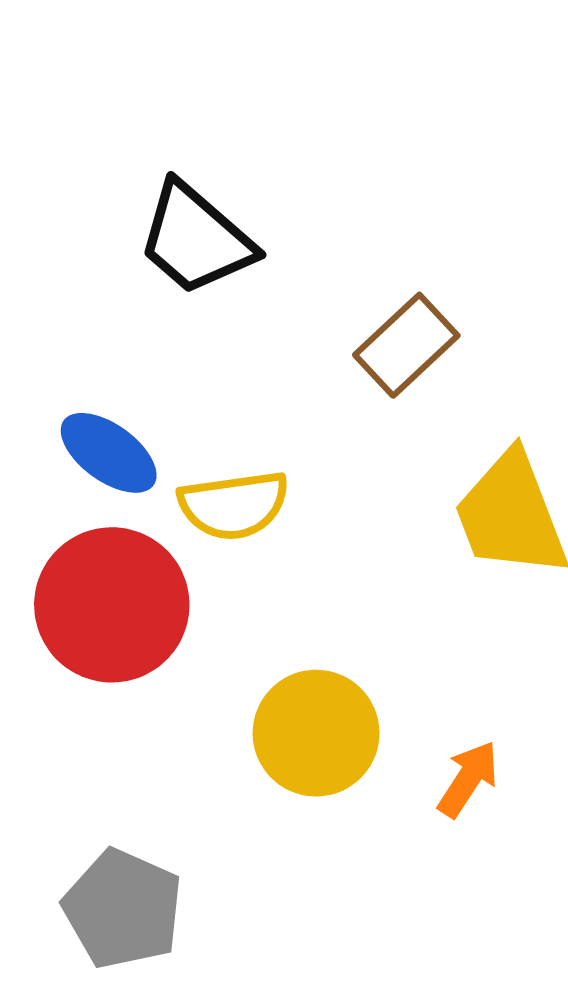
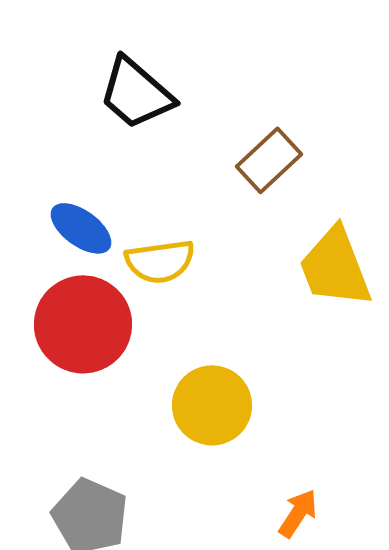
orange arrow: (468, 779) -> (298, 513), moved

